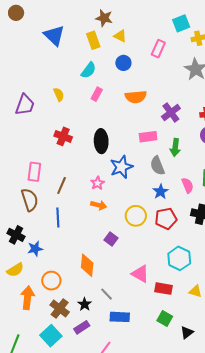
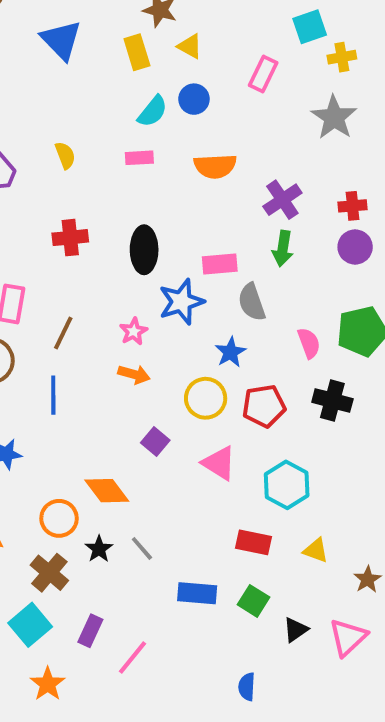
cyan semicircle: (89, 70) -> (153, 111), moved
pink rectangle: (97, 94) -> (139, 158), turned 56
red cross: (63, 136) -> (70, 238), turned -30
pink rectangle: (148, 137) -> (220, 264), moved
green arrow: (175, 147) -> (283, 248), moved
blue star: (161, 192) -> (230, 352), moved
orange diamond: (87, 265) -> (107, 491), turned -45
pink triangle: (140, 274) -> (219, 463), moved
orange circle: (51, 281) -> (59, 518), moved
black star: (85, 304) -> (99, 549), moved
blue rectangle: (120, 317) -> (197, 593), moved
purple rectangle: (82, 327) -> (90, 631), moved, turned -35

